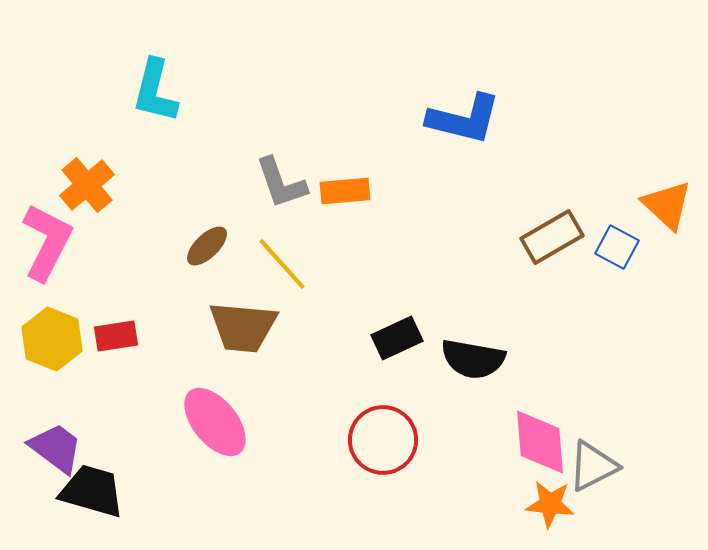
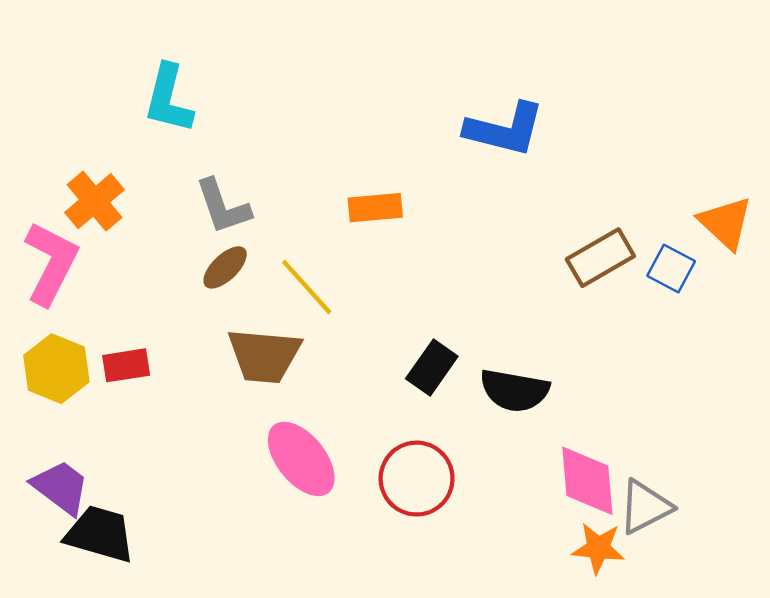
gray L-shape: (281, 183) -> (223, 207), moved
black rectangle: (397, 338) -> (432, 368), turned -30
pink ellipse: (215, 422) -> (301, 459), moved

